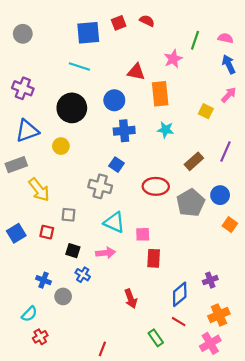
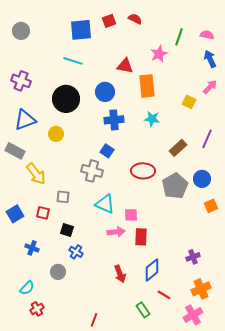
gray rectangle: (16, 165) -> (15, 151), turned 48
orange square: (230, 225) -> (211, 206), turned 32
pink arrow: (106, 253) -> (116, 232), moved
blue cross: (43, 280) -> (32, 248), moved
blue diamond: (180, 294) -> (152, 270), moved

